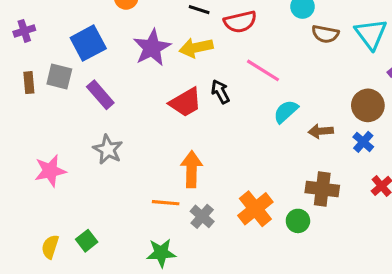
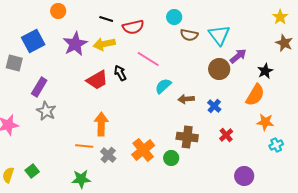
purple rectangle: (100, 95) -> (39, 87), moved, turned 72
brown circle: (368, 105) -> (219, 69), moved

